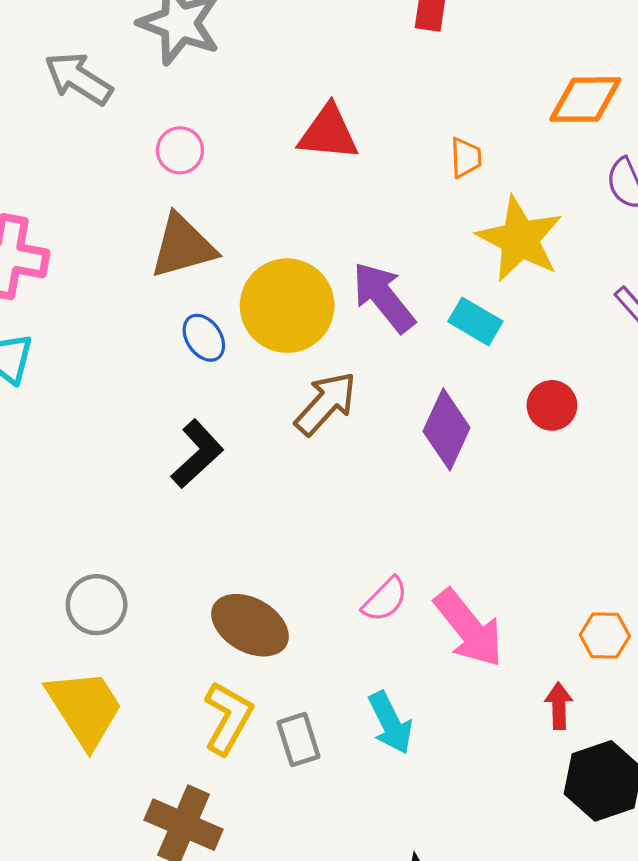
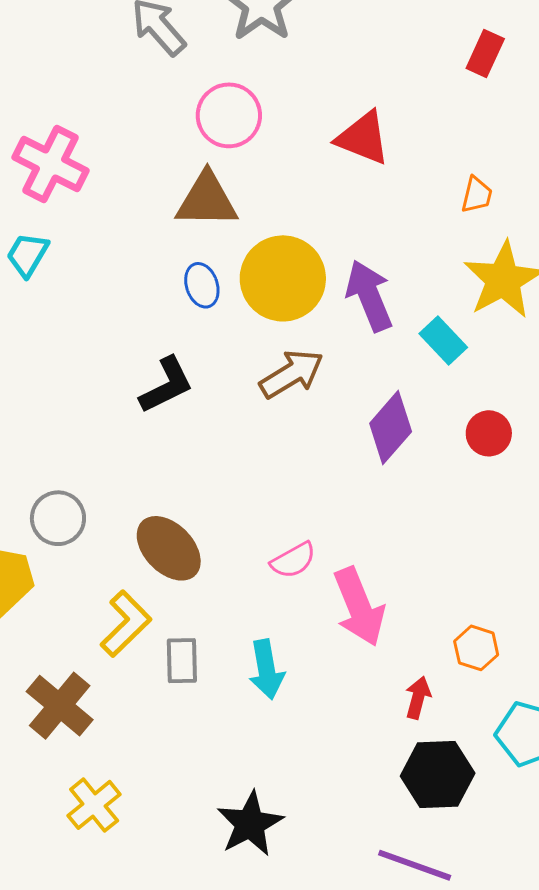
pink circle: (180, 150) -> (229, 115), size x1.5
gray circle: (97, 605) -> (58, 518), moved

